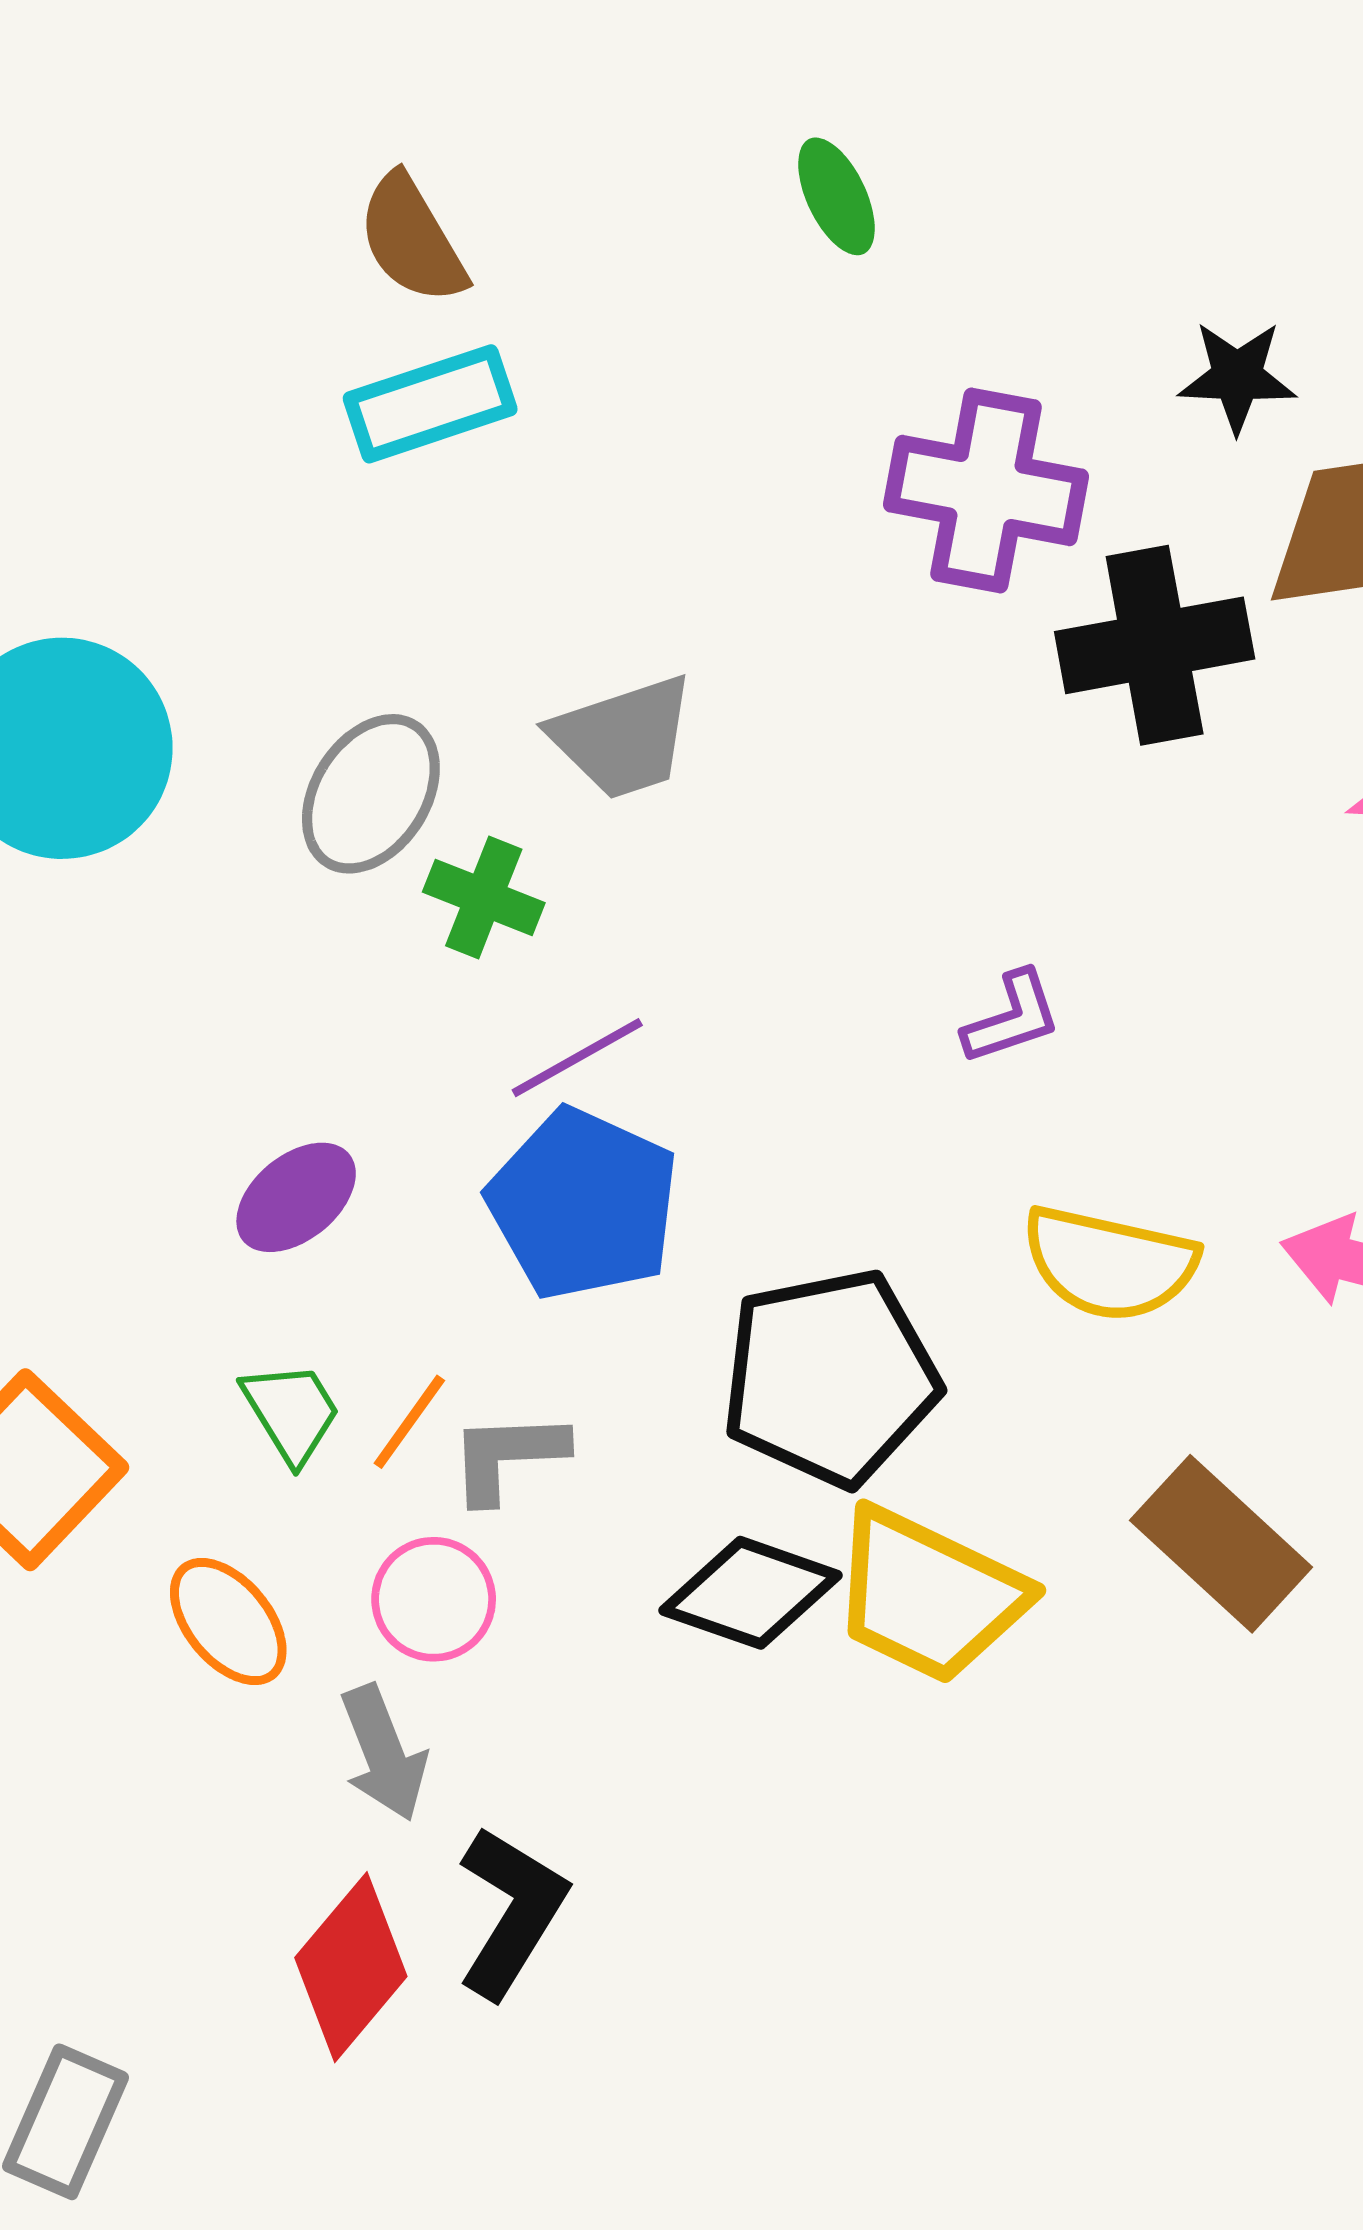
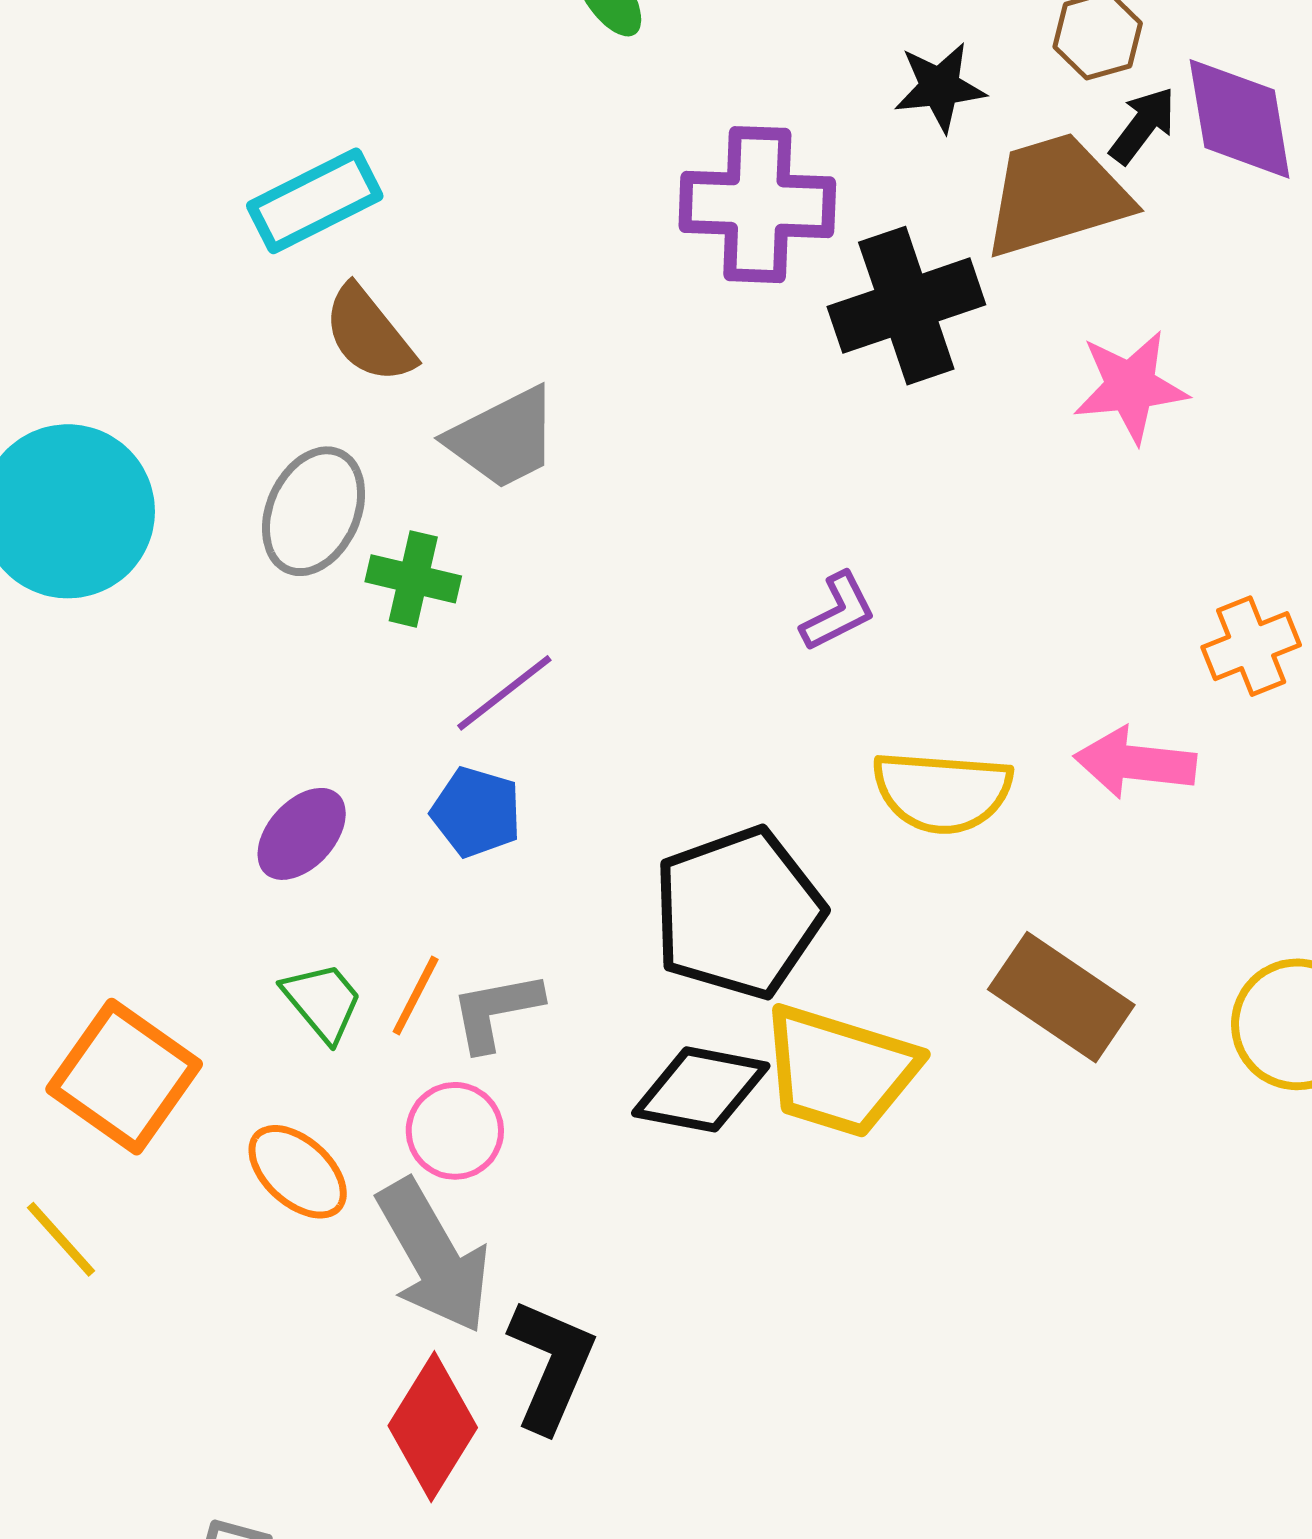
brown semicircle: (412, 239) -> (369, 334), moved
blue pentagon: (583, 1204) -> (476, 812), moved, size x0.6
gray arrow: (384, 1753) -> (434, 1256), size x1.5

